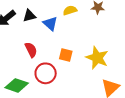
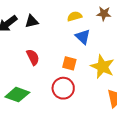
blue triangle: (50, 24) -> (83, 37), moved
red circle: (46, 73) -> (63, 88), moved

